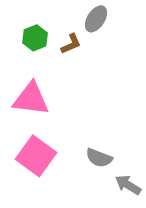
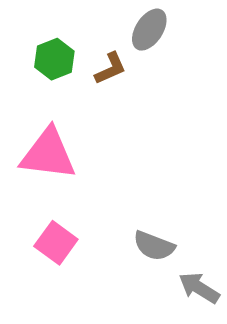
pink square: (36, 156) -> (56, 243), size x0.7

